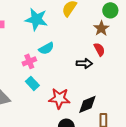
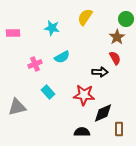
cyan star: (36, 19) -> (52, 28), size x0.7
pink cross: (29, 61) -> (35, 64), moved
red star: (59, 98) -> (84, 95), moved

